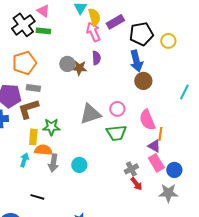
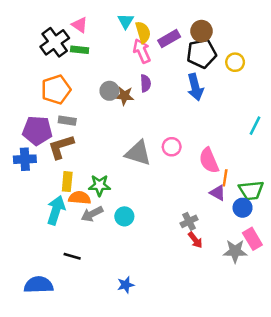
brown circle: (143, 81) -> (201, 31), moved
gray triangle: (90, 114) -> (138, 153), turned 35
green star: (51, 127) -> (99, 185), moved
green trapezoid: (116, 133) -> (251, 190), moved
cyan arrow: (24, 160) -> (56, 210), size x1.6
gray arrow: (53, 163) -> (92, 214), turned 54
pink rectangle: (156, 163) -> (252, 239), moved
blue circle: (174, 170) -> (243, 208), moved

